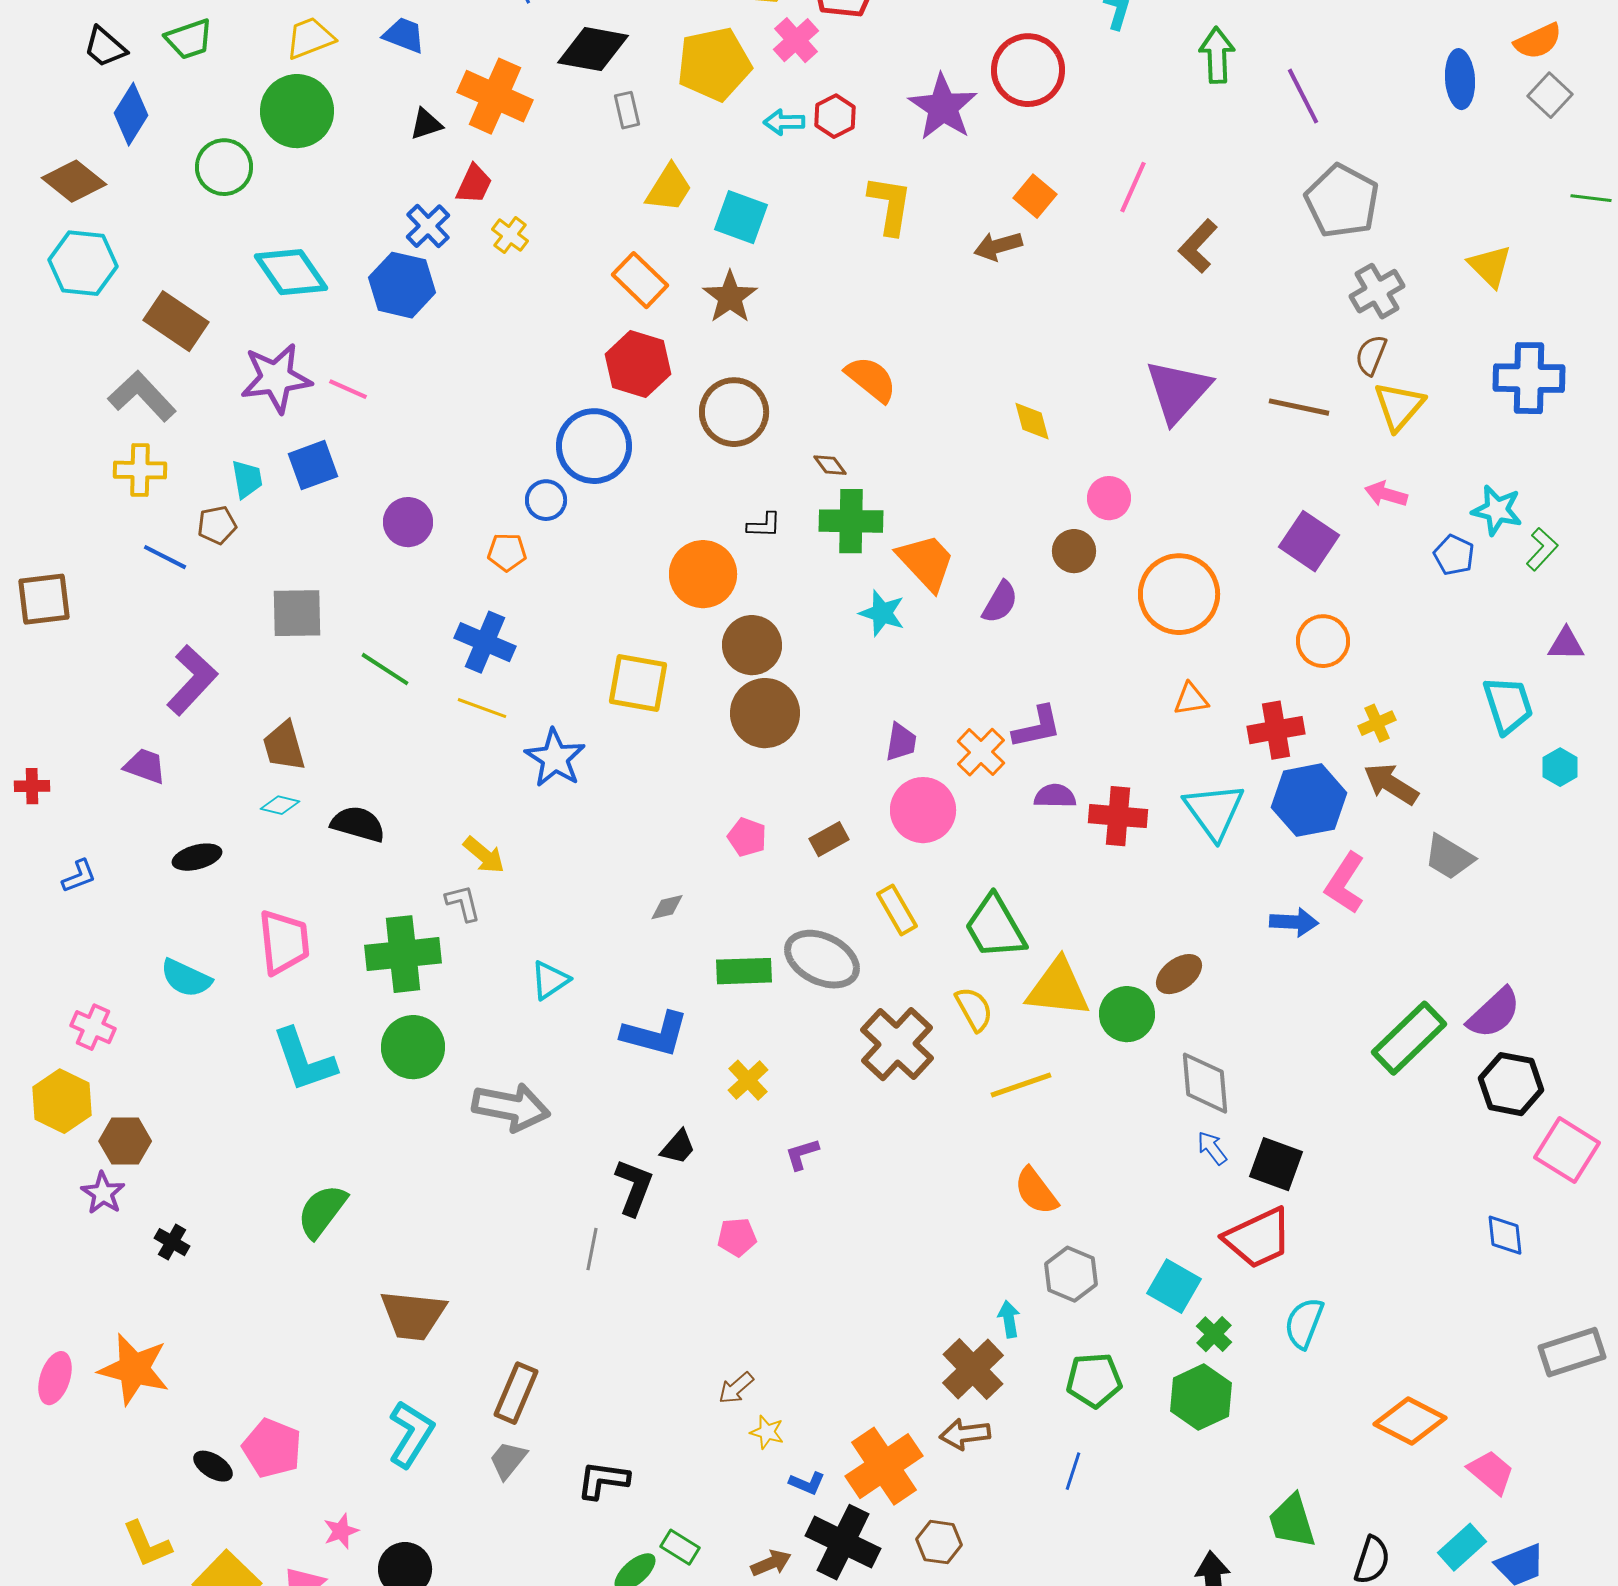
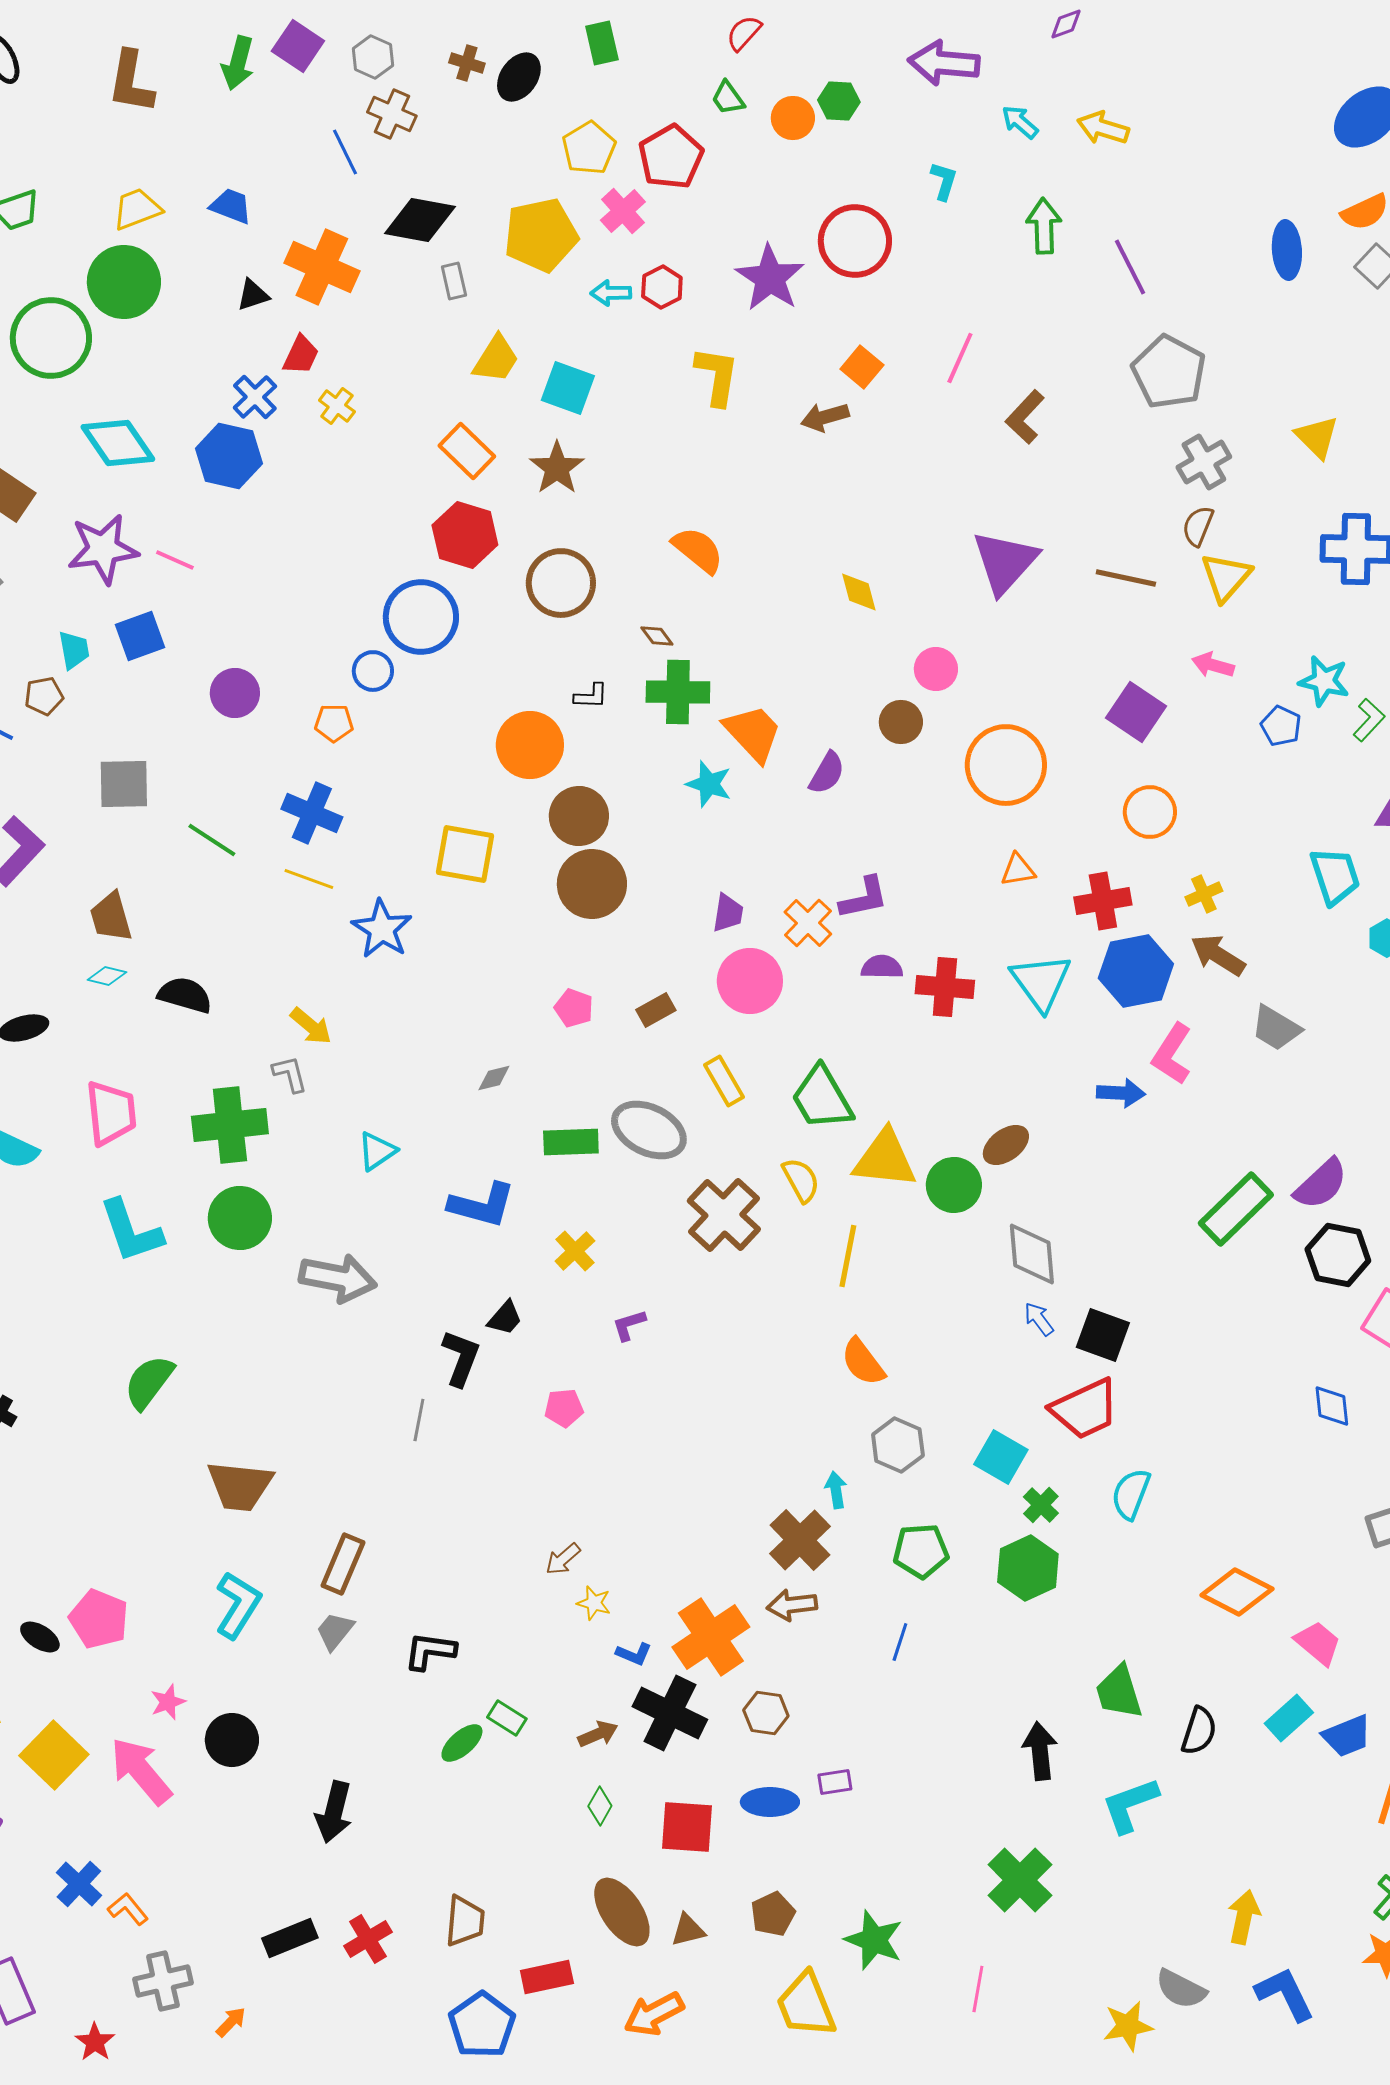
green circle: (224, 167) -> (51, 338), size x1.4
yellow line: (1021, 1085) -> (848, 1256), turned -60

